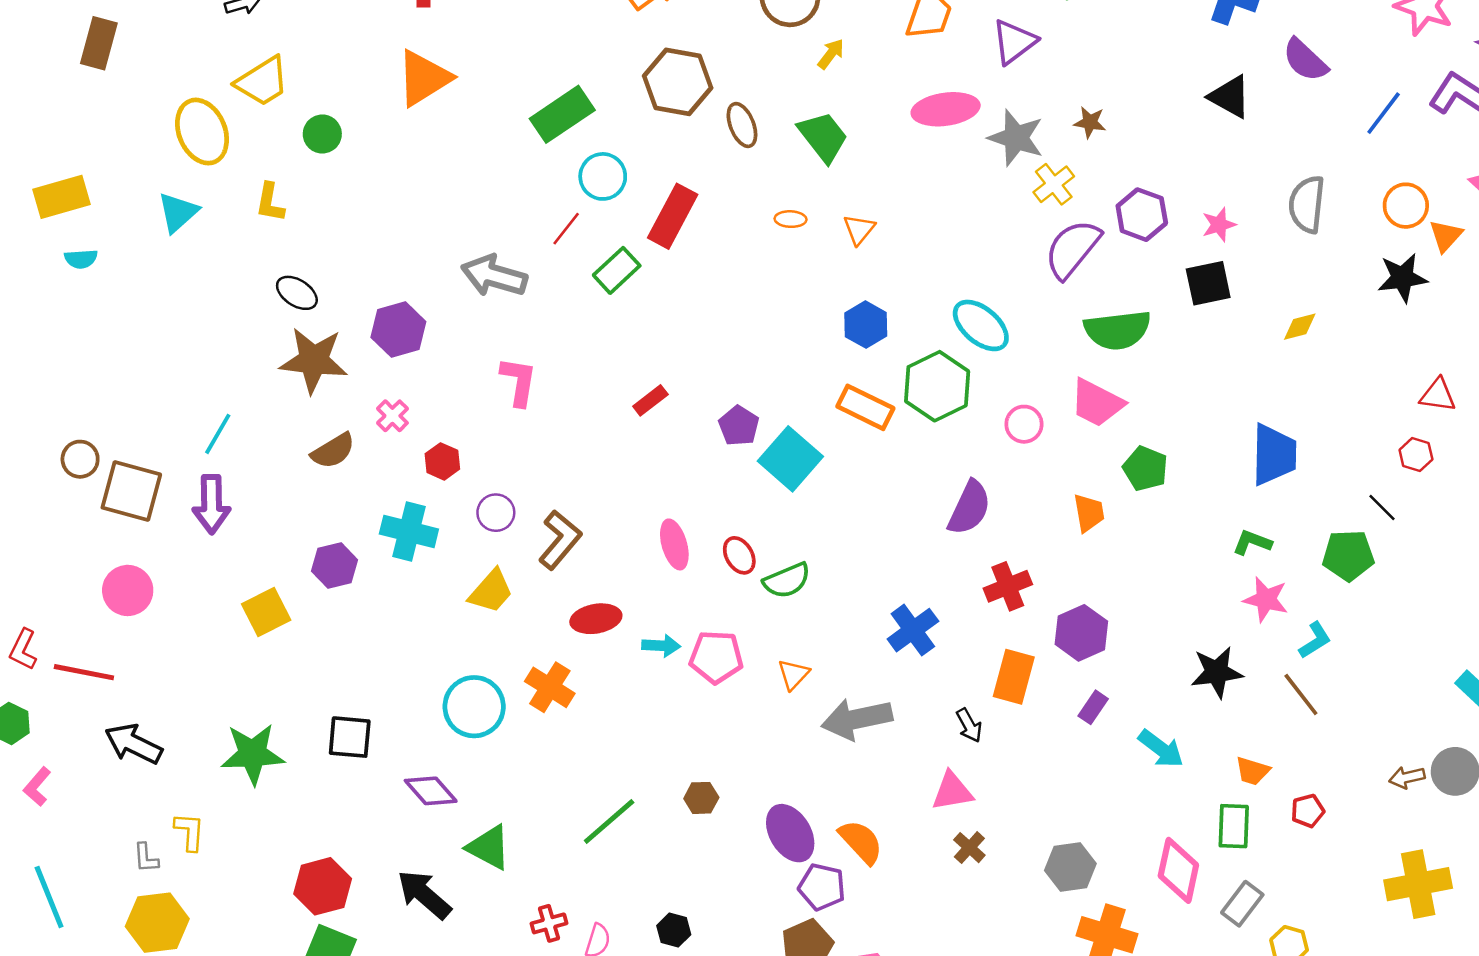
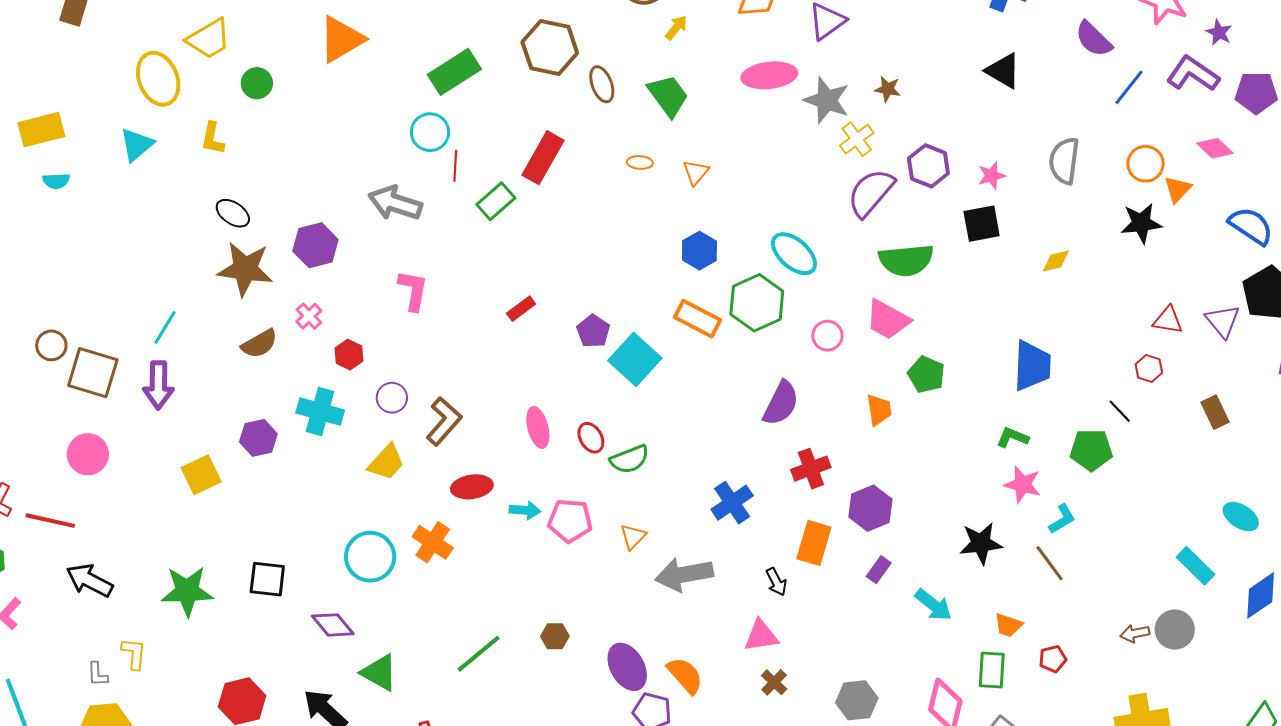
purple semicircle: (1305, 60) -> (1094, 39), moved
cyan circle: (603, 176) -> (430, 132), moved
red line: (566, 229) -> (455, 166), turned -36

